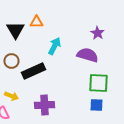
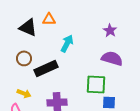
black triangle: (16, 30) -> (28, 27), turned -36
purple semicircle: (88, 55) -> (112, 58), moved
green square: (98, 83) -> (96, 84), moved

